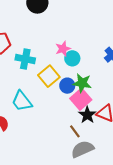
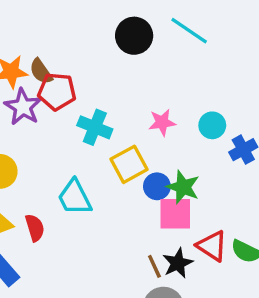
cyan circle: (72, 58) -> (212, 125), moved
pink square: (81, 99) -> (175, 214), turned 30
black star: (87, 115) -> (178, 263), moved

